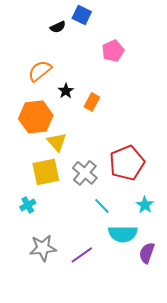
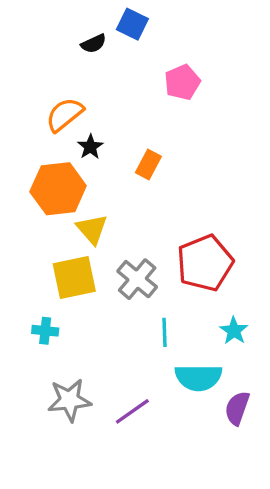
black star: (66, 91) -> (90, 147), moved
cyan cross: (28, 205) -> (45, 331), turned 35
cyan line: (102, 206) -> (165, 332), turned 42

